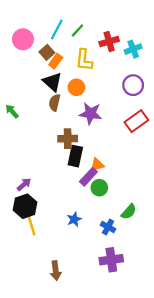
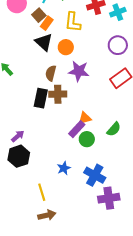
brown semicircle: (55, 103) -> (51, 73), moved
black rectangle: (75, 156) -> (41, 98), moved
green semicircle: (129, 212) -> (114, 129), moved
yellow line: (32, 226) -> (42, 192), moved
blue cross: (108, 227) -> (95, 175), size x1.5
purple cross: (111, 260) -> (109, 198), moved
brown arrow: (56, 271) -> (47, 215), turned -96

